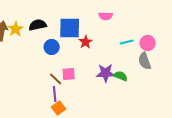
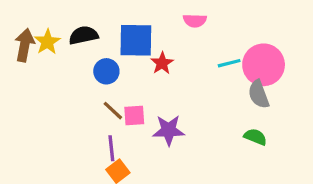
pink circle: (148, 43) -> (264, 65), size x1.6
purple star: (106, 73) -> (169, 130), moved
green semicircle: (121, 76) -> (255, 137), moved
brown line: (56, 79) -> (113, 111), moved

